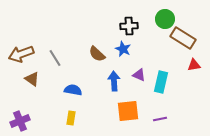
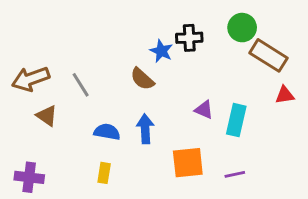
blue star: (123, 49) -> (161, 51), moved
blue arrow: (114, 81) -> (145, 129), moved
purple cross: (20, 121) -> (29, 177), turned 30

